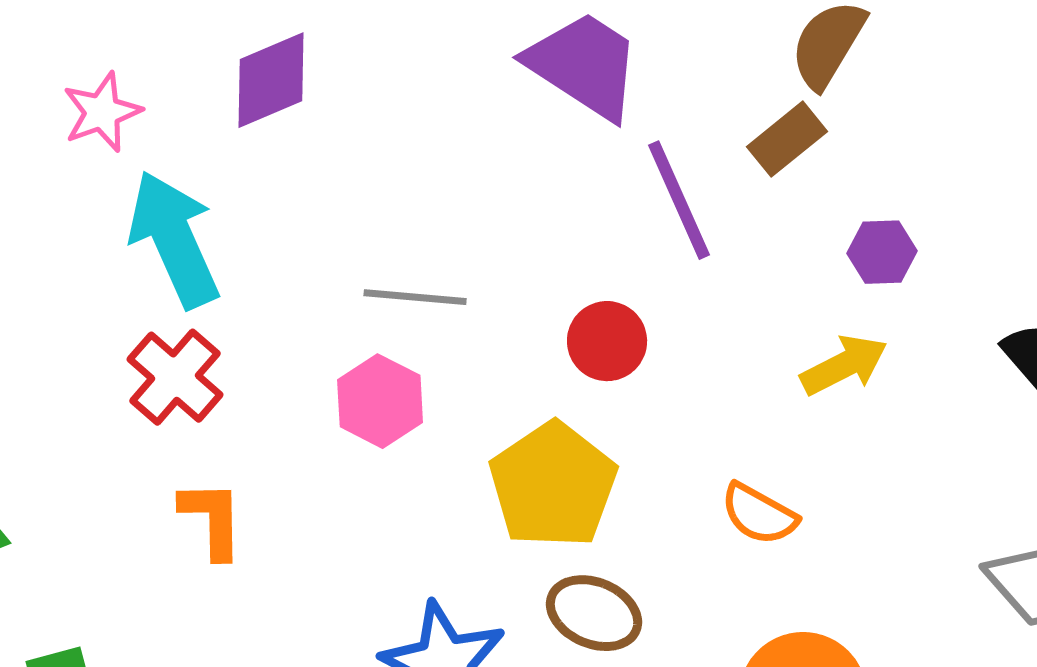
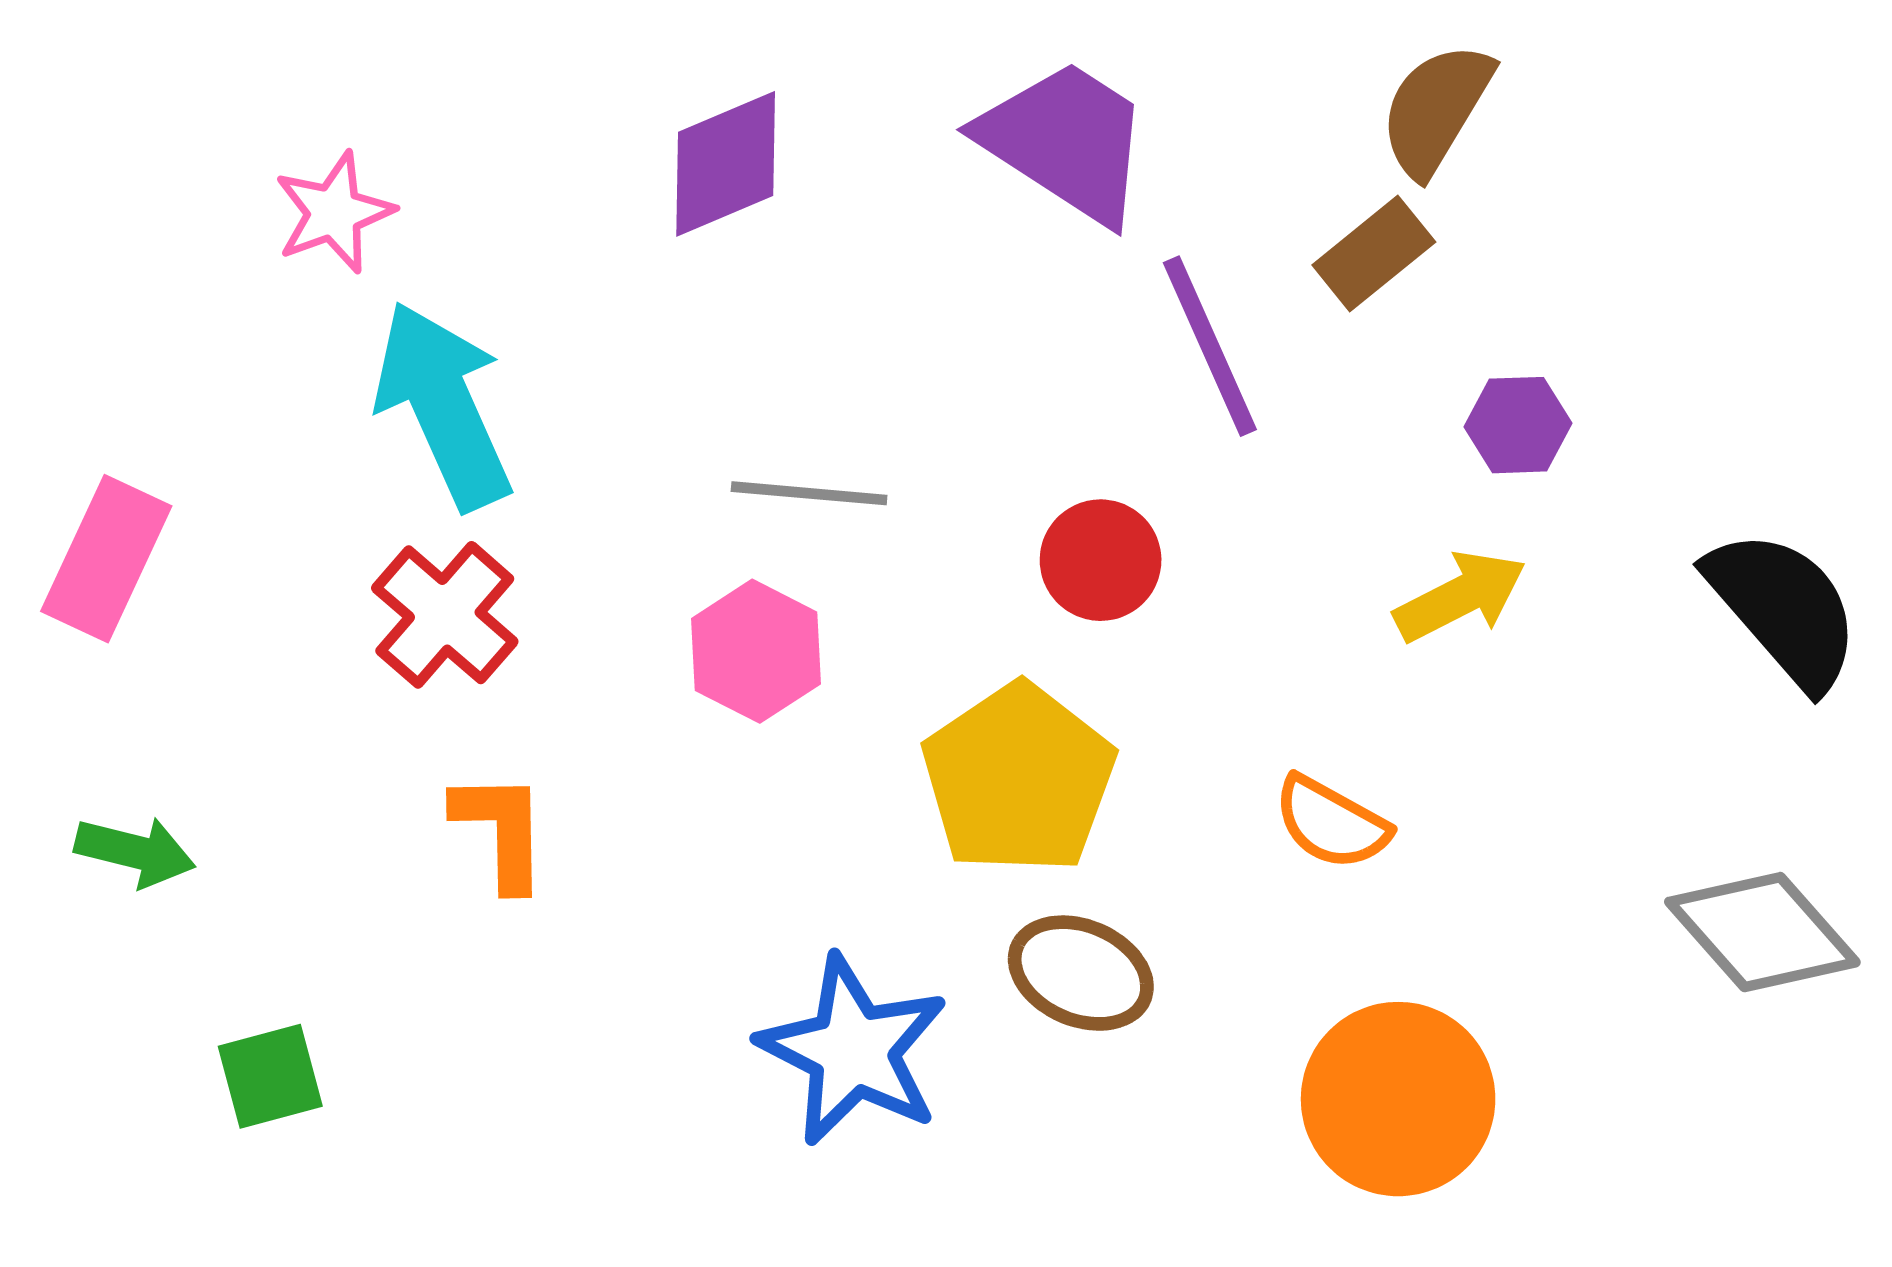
purple diamond: (271, 80) -> (726, 164), moved

